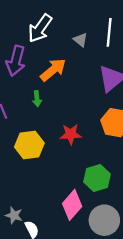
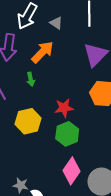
gray triangle: (80, 40) -> (56, 23), moved
green hexagon: (97, 178) -> (67, 134), moved

